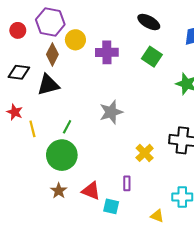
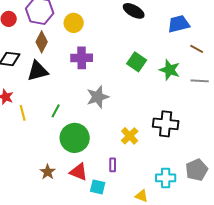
yellow circle: (75, 40) -> (74, 23), moved
purple cross: (107, 52) -> (82, 58), moved
green square: (152, 57) -> (137, 62), moved
green circle: (62, 155) -> (75, 138), moved

